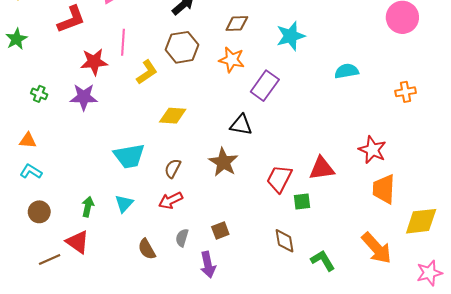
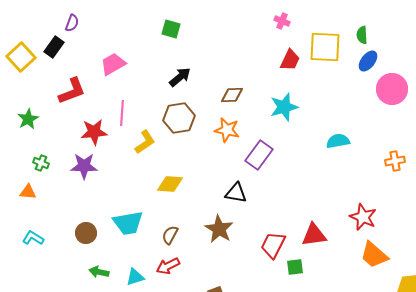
green star: (16, 39) -> (28, 119), moved
orange triangle: (28, 140) -> (28, 192), moved
orange trapezoid: (384, 189) -> (374, 255), turned -52
cyan triangle: (124, 204) -> (135, 277), moved, turned 30
green arrow: (88, 207) -> (99, 272), moved, turned -90
brown circle: (39, 212) -> (86, 233), moved

